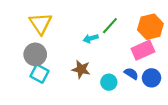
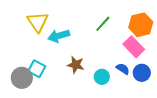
cyan arrow: (91, 38) -> (59, 36), moved, size x1.5
pink rectangle: (143, 50) -> (134, 47), turned 70
gray circle: (35, 54) -> (22, 78), moved

